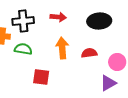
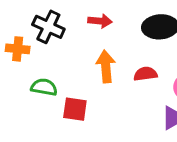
black cross: (23, 21) -> (48, 27), turned 30
green semicircle: (23, 49) -> (44, 87), moved

